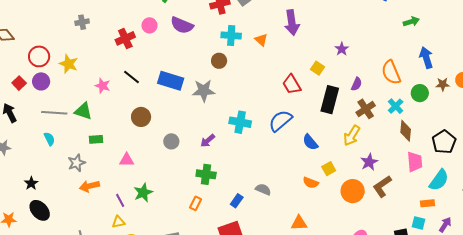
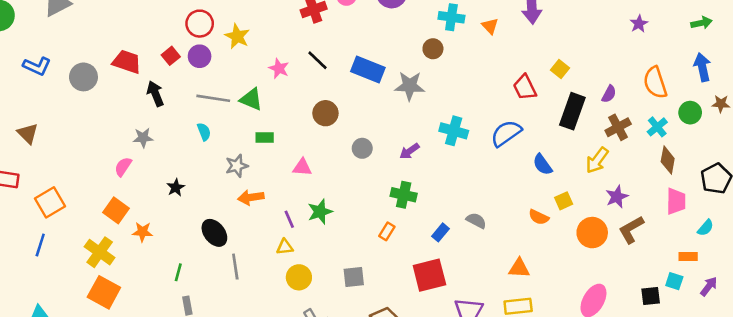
green arrow: (411, 22) -> (702, 23), moved
purple star: (342, 49) -> (639, 24), moved
cyan semicircle: (439, 180) -> (706, 228), size x0.6
black ellipse: (40, 210) -> (214, 233), moved

